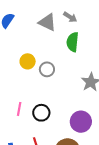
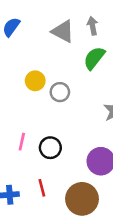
gray arrow: (70, 17) -> (92, 26), turned -136
green semicircle: (73, 42) -> (94, 58), turned 30

